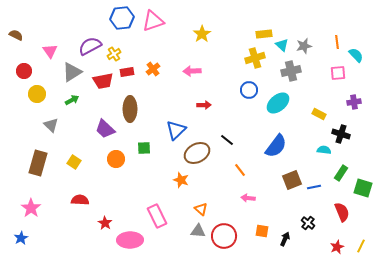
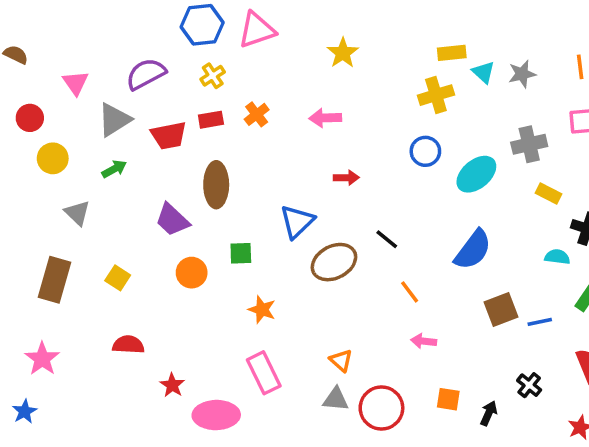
yellow cross: (114, 54) -> (213, 76), moved
gray cross: (291, 71) -> (529, 144), moved
orange star: (181, 180) -> (262, 310), moved

